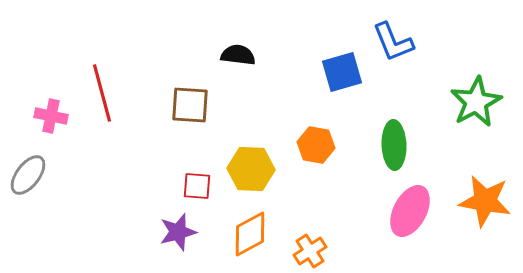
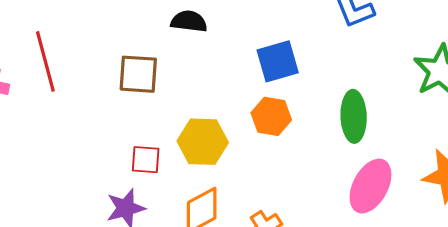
blue square: (342, 72) -> (278, 61), moved

